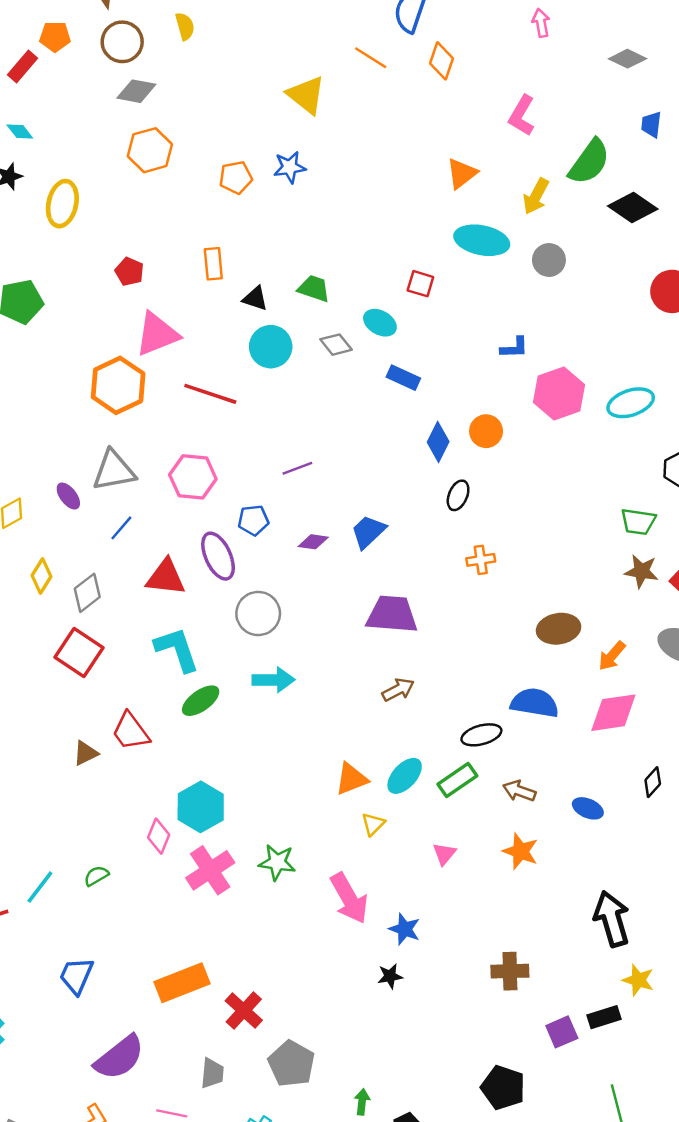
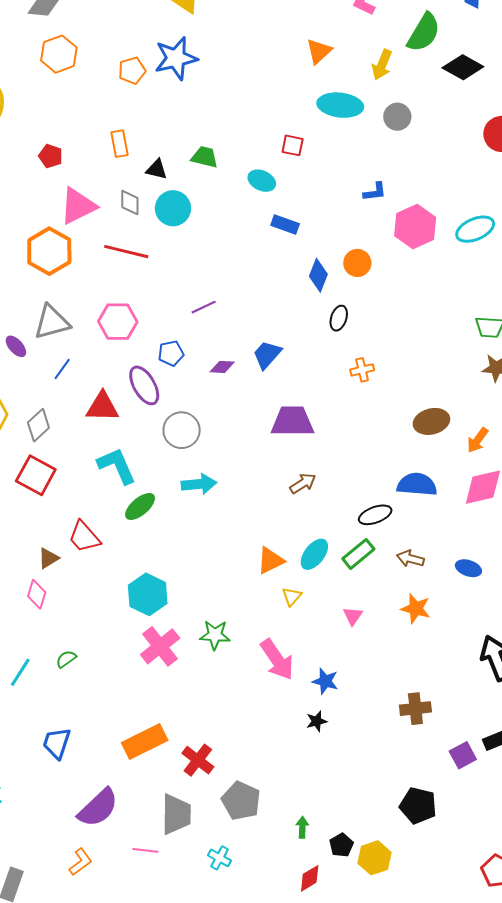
blue star: (290, 167) -> (176, 58), size x1.6
gray diamond: (336, 345) -> (130, 203), moved, turned 44
pink diamond: (159, 836) -> (37, 594), moved
gray trapezoid: (212, 1073) -> (176, 814), size x1.6

